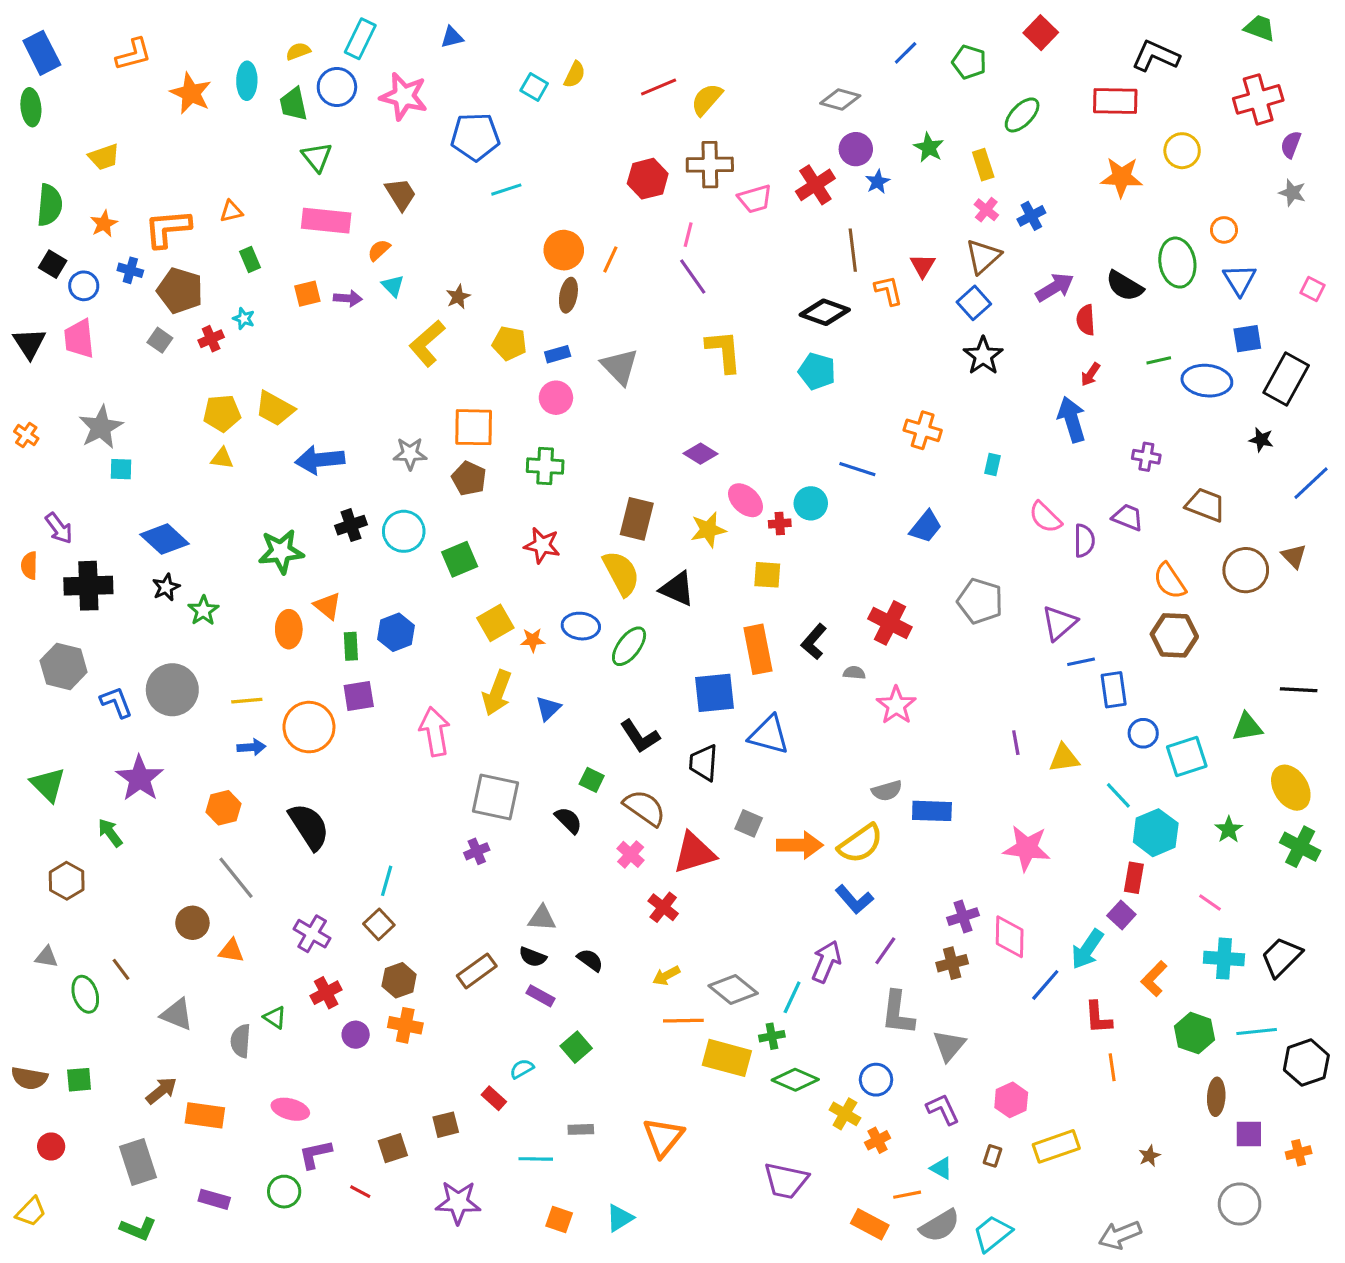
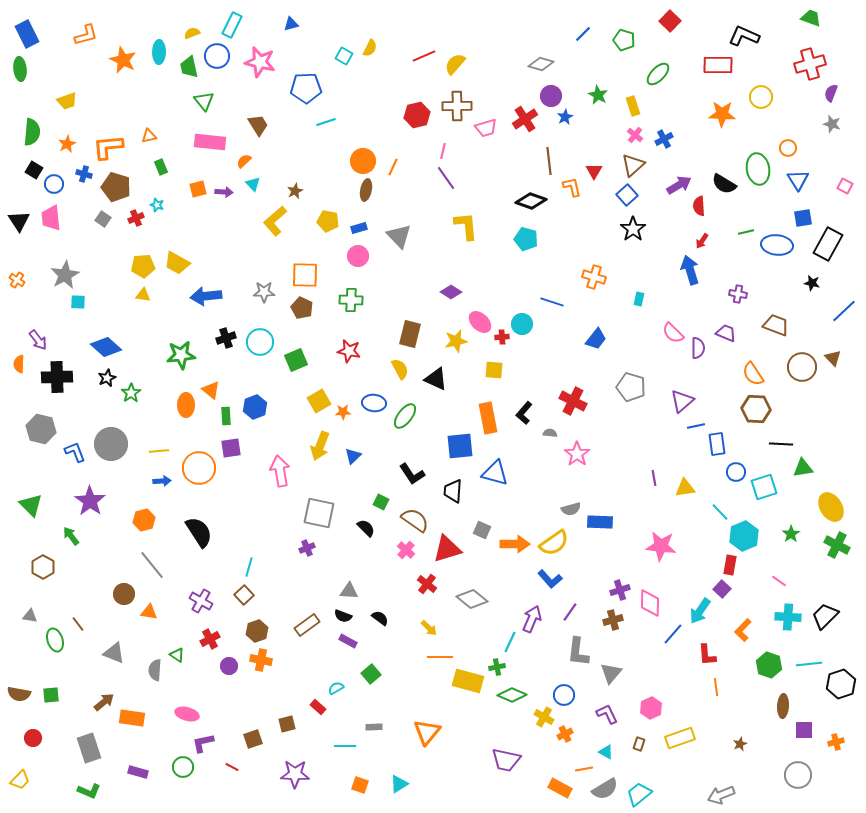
yellow semicircle: (621, 573) -> (400, 369), size x0.7
black line: (1299, 690) -> (781, 444), moved
yellow arrow: (666, 976) -> (429, 628), turned -108
gray diamond: (733, 990) -> (472, 599), moved

